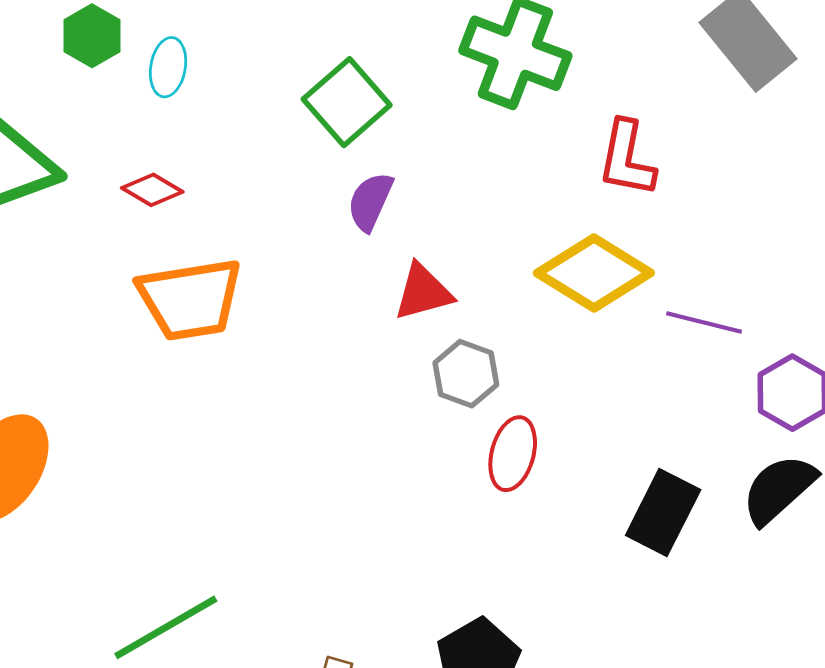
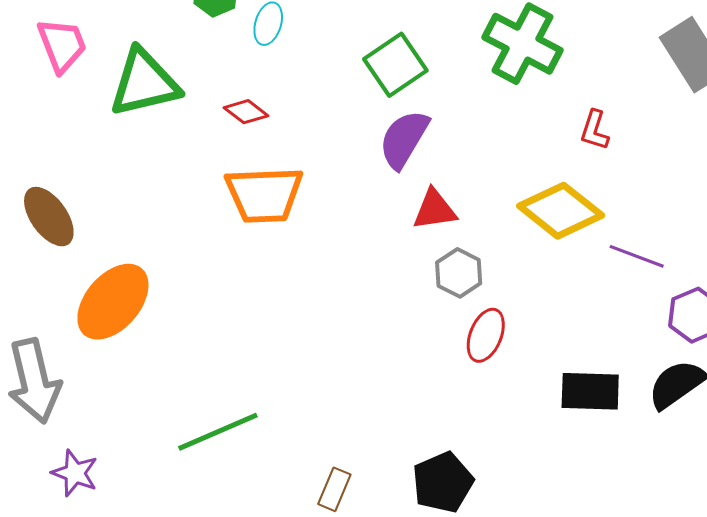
red L-shape: (627, 159) -> (595, 130), size x0.7
purple semicircle: (370, 202) -> (404, 139), size x1.4
black rectangle: (663, 513) -> (590, 391), turned 58

